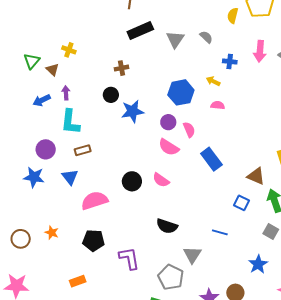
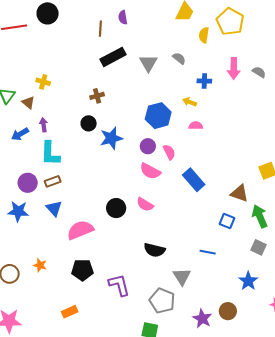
brown rectangle: (83, 150) -> (53, 181), moved

